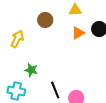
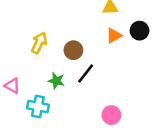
brown circle: (45, 20) -> (73, 50), moved
black line: (55, 90) -> (86, 73), moved, turned 60

